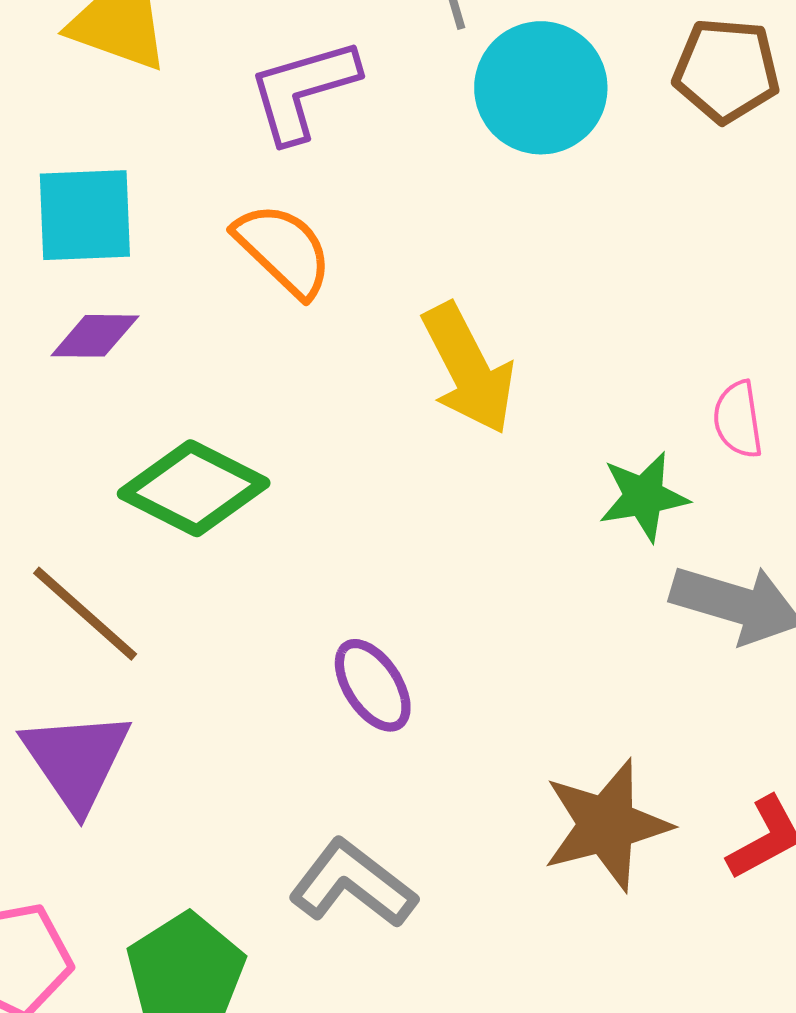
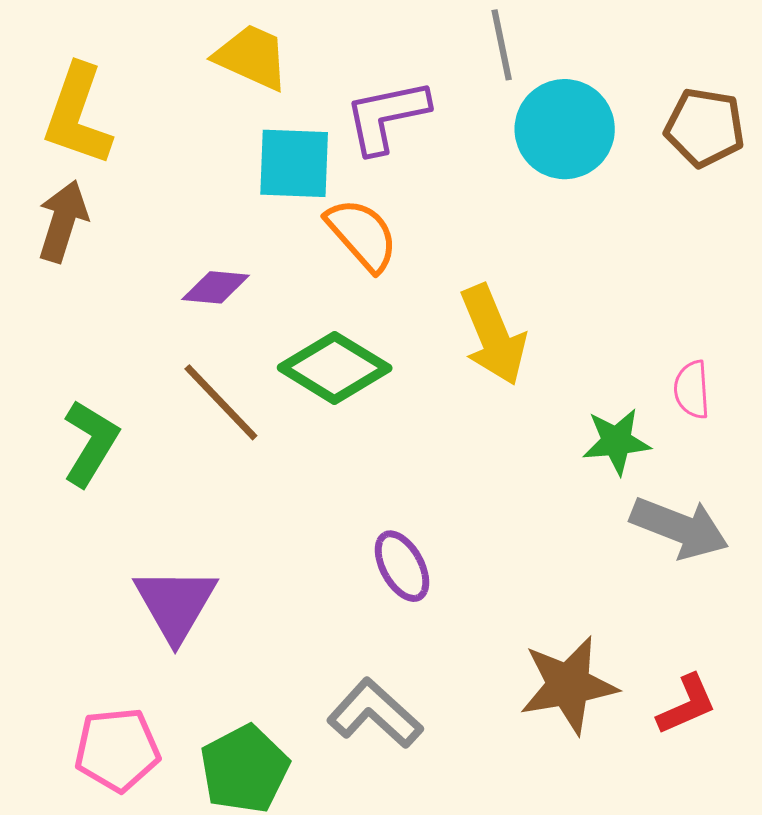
cyan square: (85, 215) -> (294, 163), moved
green diamond: (194, 488) -> (335, 368), moved
brown line: (85, 614) -> (221, 402), moved

